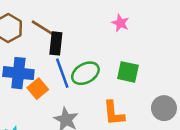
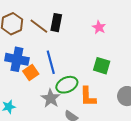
black rectangle: (56, 43) -> (56, 23), moved
green ellipse: (85, 73) -> (67, 85), moved

